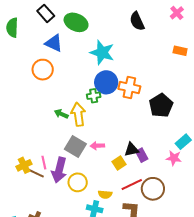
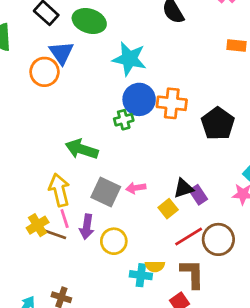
blue triangle: (54, 43) -> (61, 53), turned 36
orange circle: (43, 70) -> (44, 72), moved
green arrow: (61, 114) -> (82, 149), size x1.6
yellow arrow: (78, 114) -> (59, 190), moved
purple arrow: (59, 170) -> (87, 227), size x0.7
yellow semicircle: (105, 194) -> (155, 266), moved

